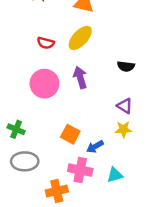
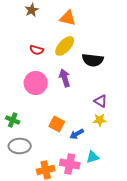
black semicircle: (126, 66) -> (93, 60), moved, size x1.5
pink cross: (80, 170) -> (70, 164), moved

